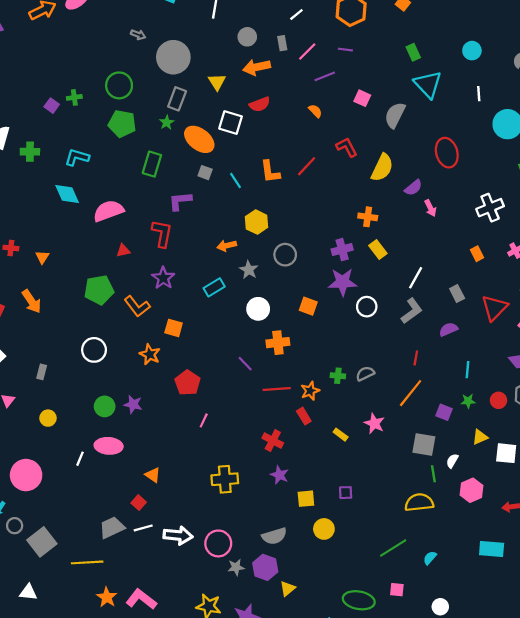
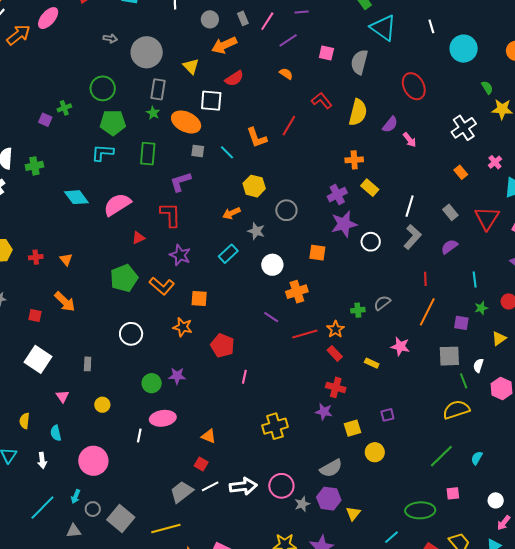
cyan L-shape: (77, 157) -> (103, 153), moved
red cross: (273, 441) -> (336, 387), moved

